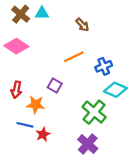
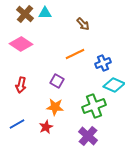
orange star: (36, 105) -> (55, 107), moved
green cross: (94, 112) -> (94, 106), turned 30
blue line: (25, 125) -> (17, 124), moved, turned -42

